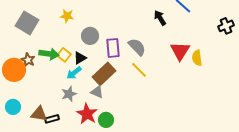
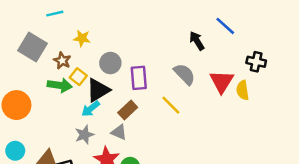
black cross: (226, 26) -> (256, 62), moved, turned 35
gray semicircle: (137, 47) -> (185, 74), moved
yellow square: (64, 55) -> (78, 77), moved
black triangle: (80, 58) -> (98, 90), size x1.5
brown star: (28, 60) -> (62, 61), moved
brown rectangle: (104, 74) -> (128, 110), size x0.7

